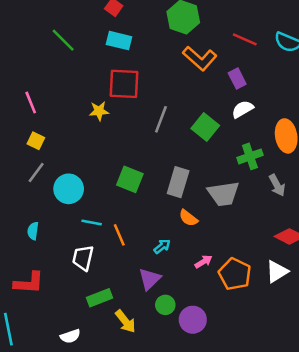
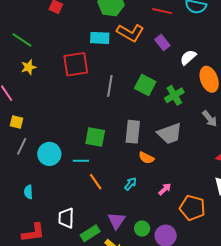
cyan rectangle: (119, 41) -> (100, 38), moved
white semicircle: (243, 109) -> (188, 57), moved
yellow star: (99, 111) -> (29, 67), moved
green cross: (250, 156) -> (174, 95), moved
cyan line: (92, 223) -> (81, 161), moved
white trapezoid: (83, 258) -> (66, 218), moved
orange pentagon: (235, 274) -> (192, 208), moved
purple triangle: (150, 279) -> (116, 221), moved

